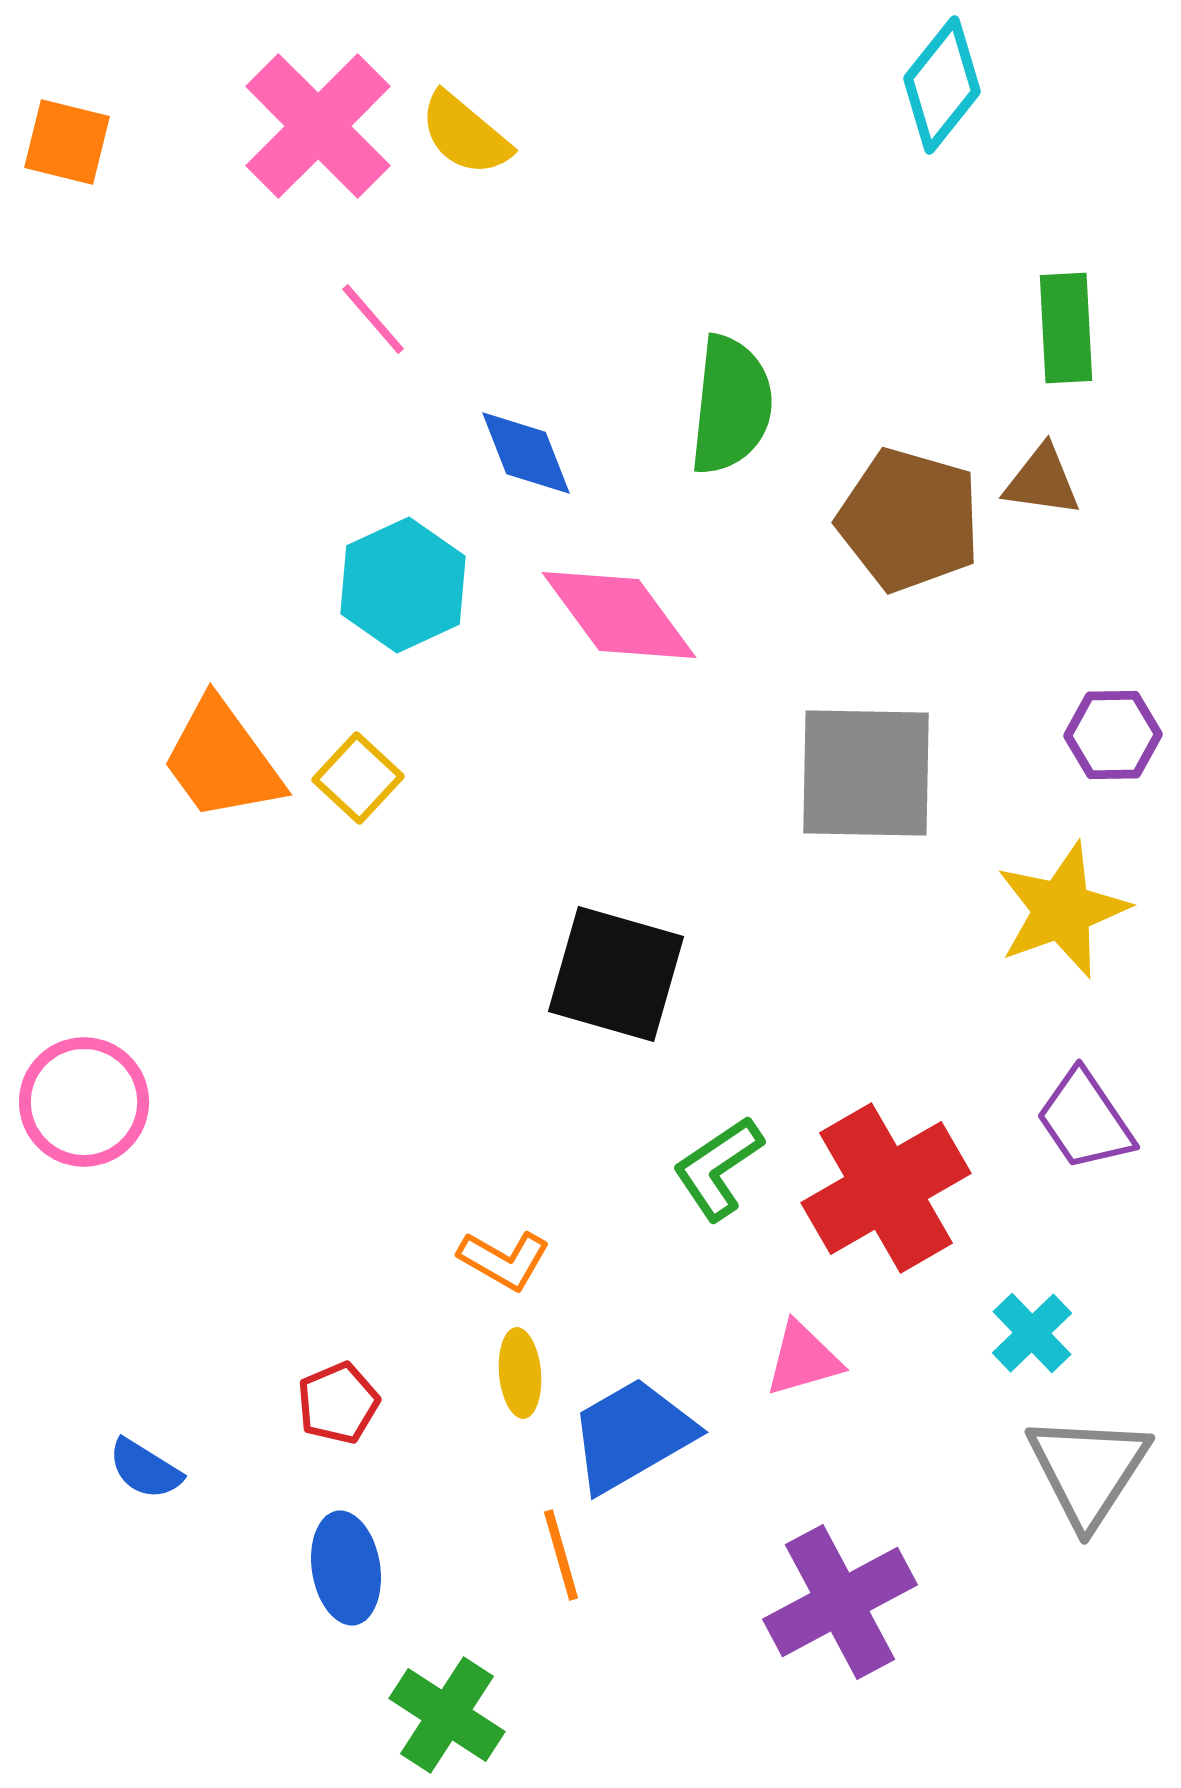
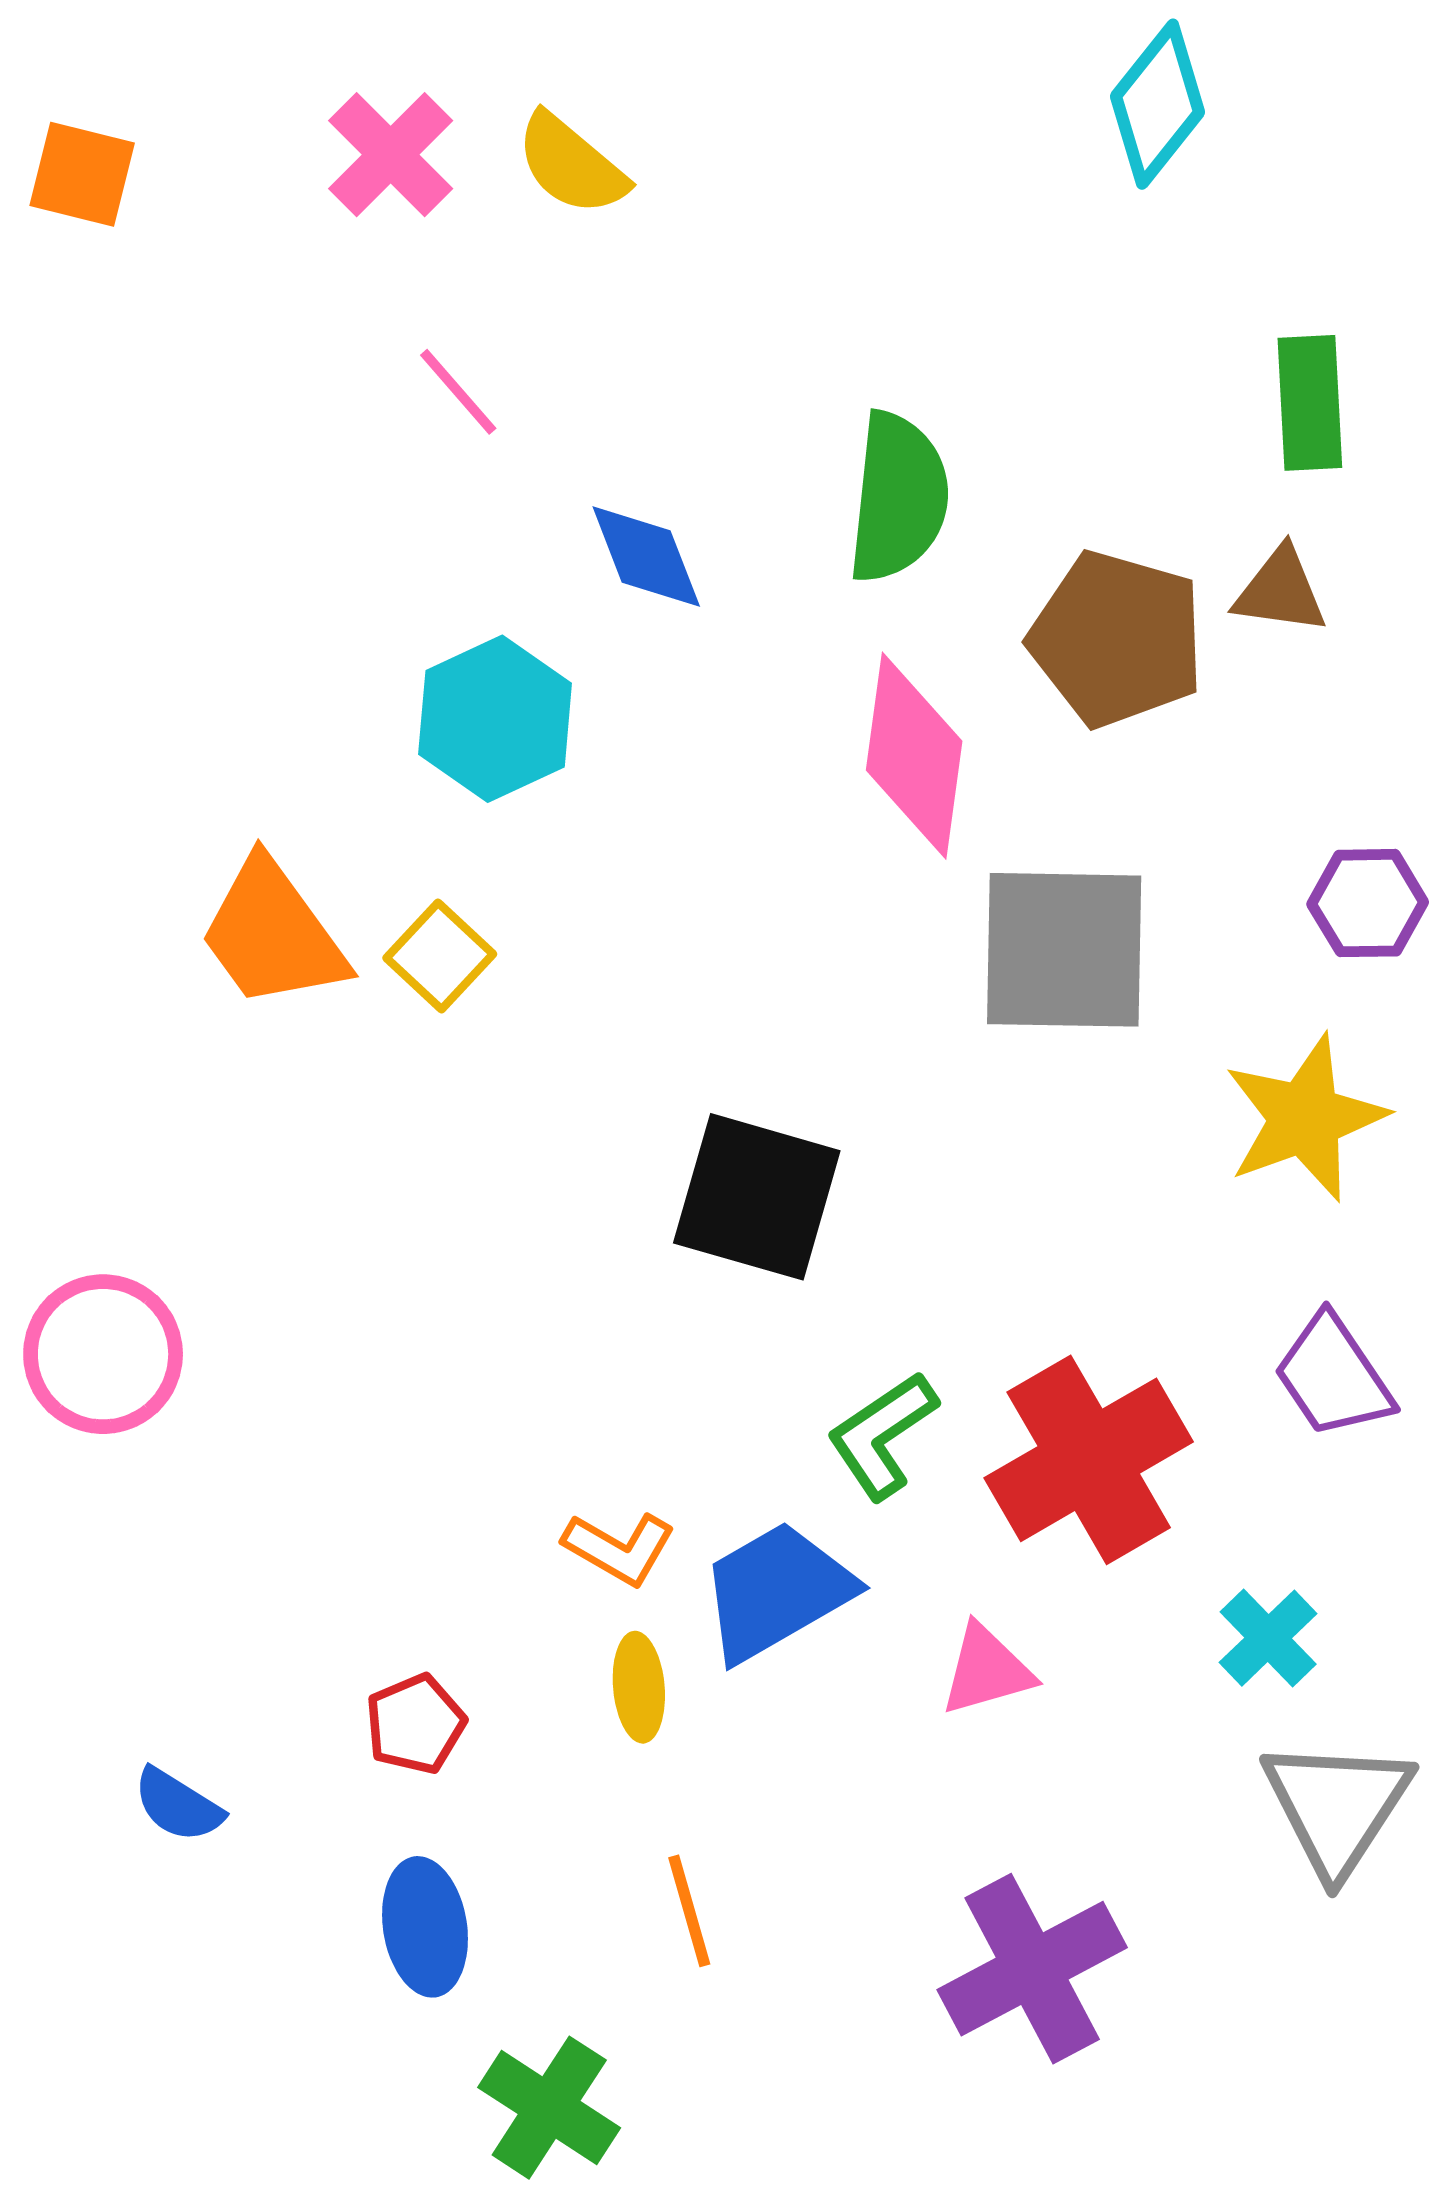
pink cross: (318, 126) -> (391, 155), size x0.7
pink diamond: (619, 615) -> (914, 756), moved, turned 44
blue trapezoid: (632, 1435) -> (777, 1591), moved

